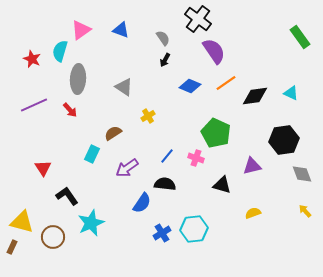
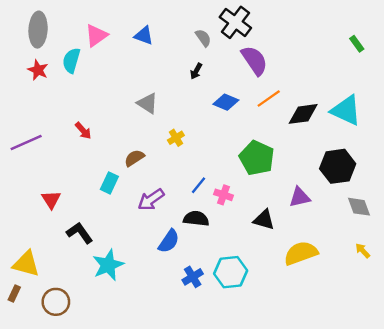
green rectangle: (300, 37) -> (357, 44), size x0.6
gray semicircle: (163, 38) -> (203, 38), moved
gray ellipse: (78, 79) -> (38, 30), moved
cyan triangle: (291, 93) -> (346, 110), size x1.8
purple line: (34, 105) -> (26, 143), moved
pink cross: (196, 158) -> (224, 195), moved
yellow semicircle: (253, 213) -> (301, 253), size x1.8
brown circle: (53, 237) -> (56, 302), moved

